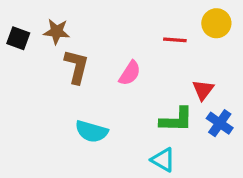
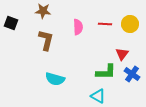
yellow circle: (216, 23) -> (130, 24), moved
brown star: (57, 32) -> (43, 11), moved
pink semicircle: (130, 73) -> (78, 27), moved, turned -35

